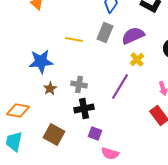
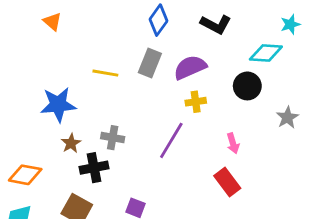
yellow cross: (137, 60) -> (196, 102), turned 32
black cross: (84, 108) -> (94, 168), moved

